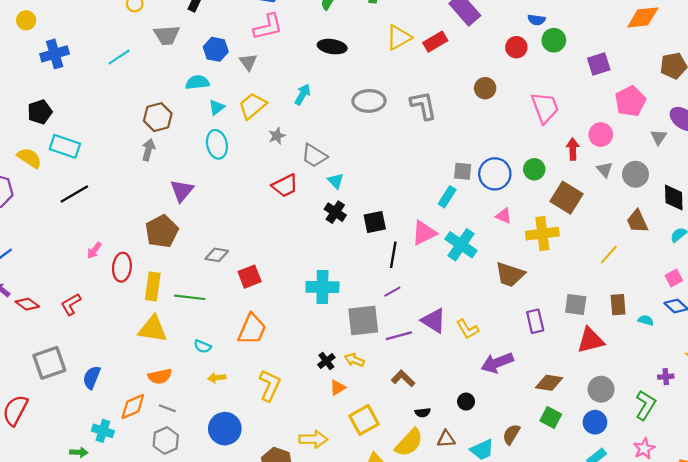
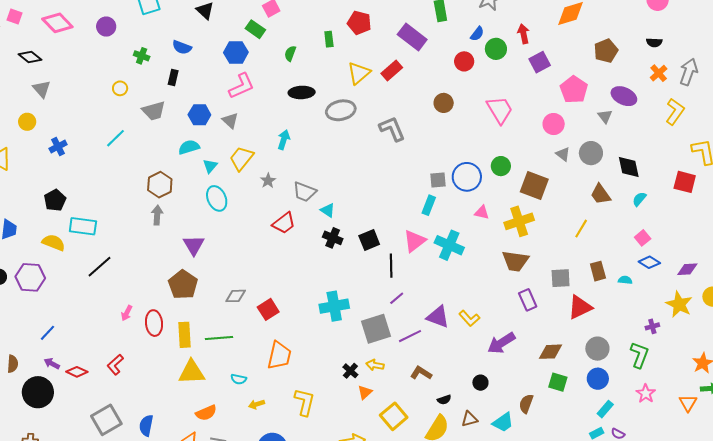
blue semicircle: (536, 20) -> (477, 34), turned -49
blue cross: (55, 54) -> (58, 147), size x0.7
gray ellipse: (369, 101) -> (341, 110), moved
red arrow: (573, 149) -> (523, 34), moved
brown trapezoid: (510, 274) -> (515, 261), moved

